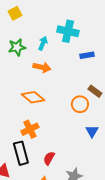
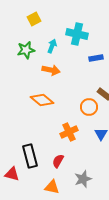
yellow square: (15, 13) -> (34, 19), moved
orange cross: (30, 129) -> (69, 132), moved

